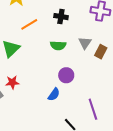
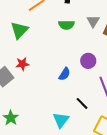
purple circle: (66, 75) -> (88, 61), moved

